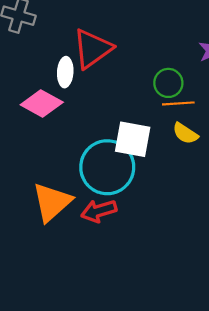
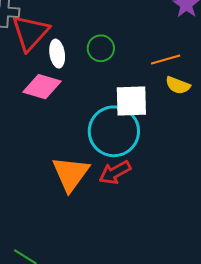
red triangle: (92, 49) -> (30, 33), moved
green circle: (168, 83) -> (101, 48), moved

